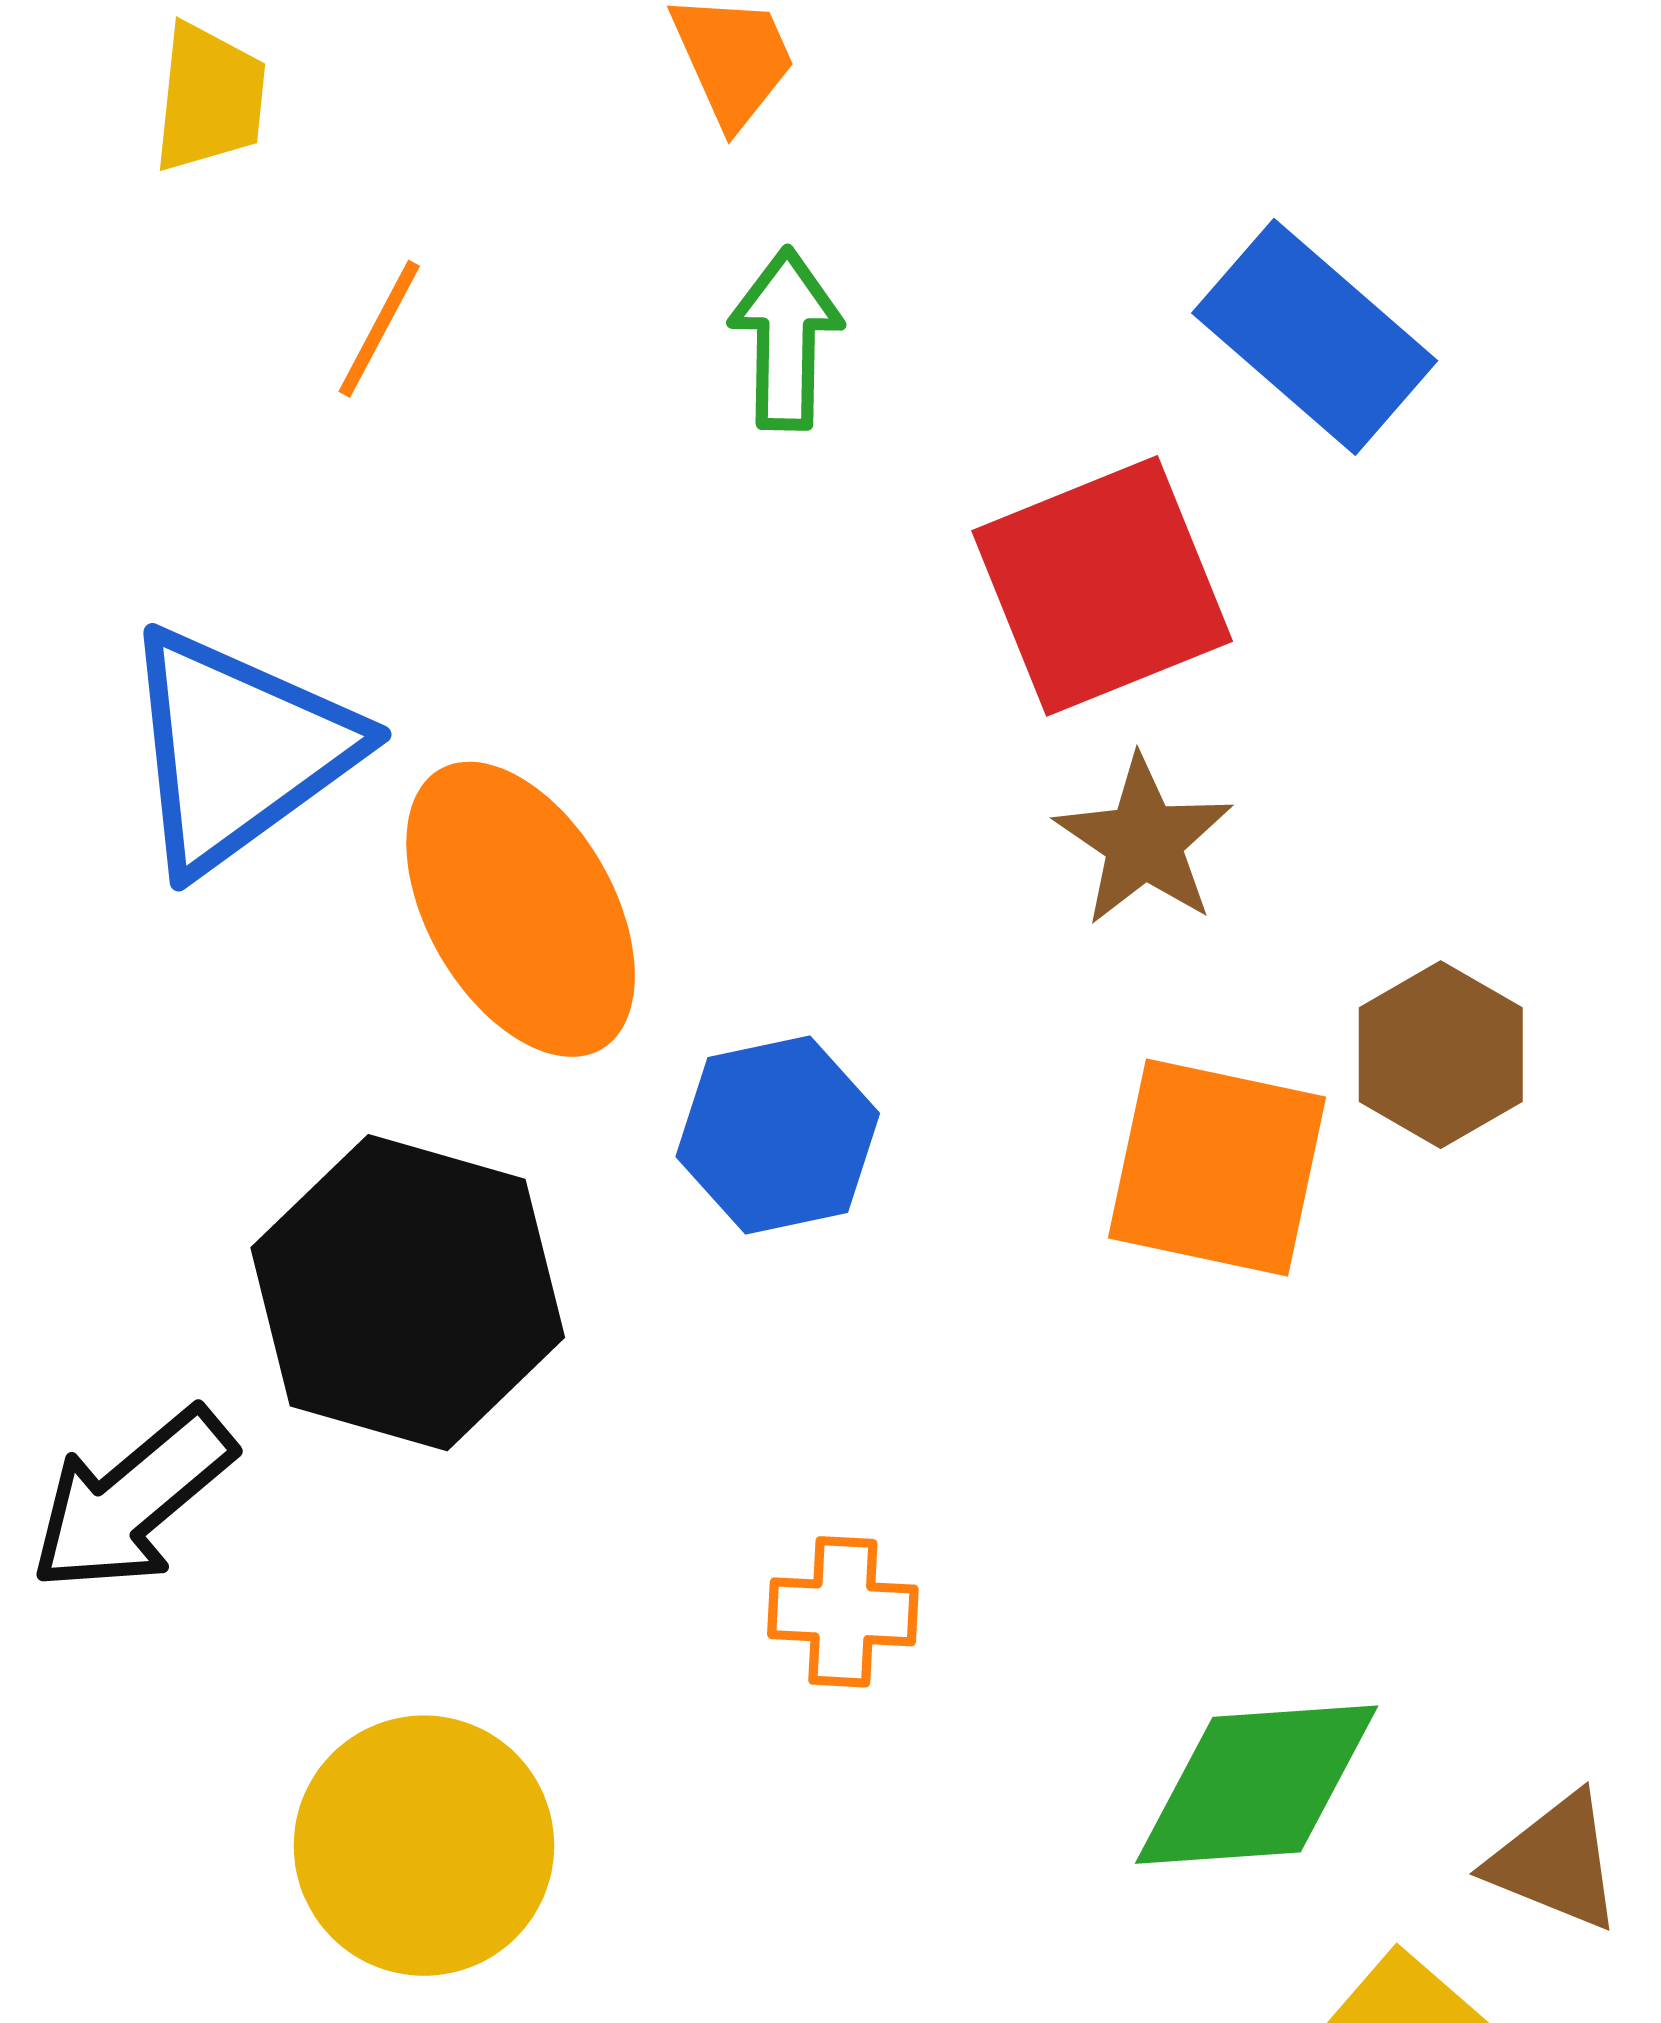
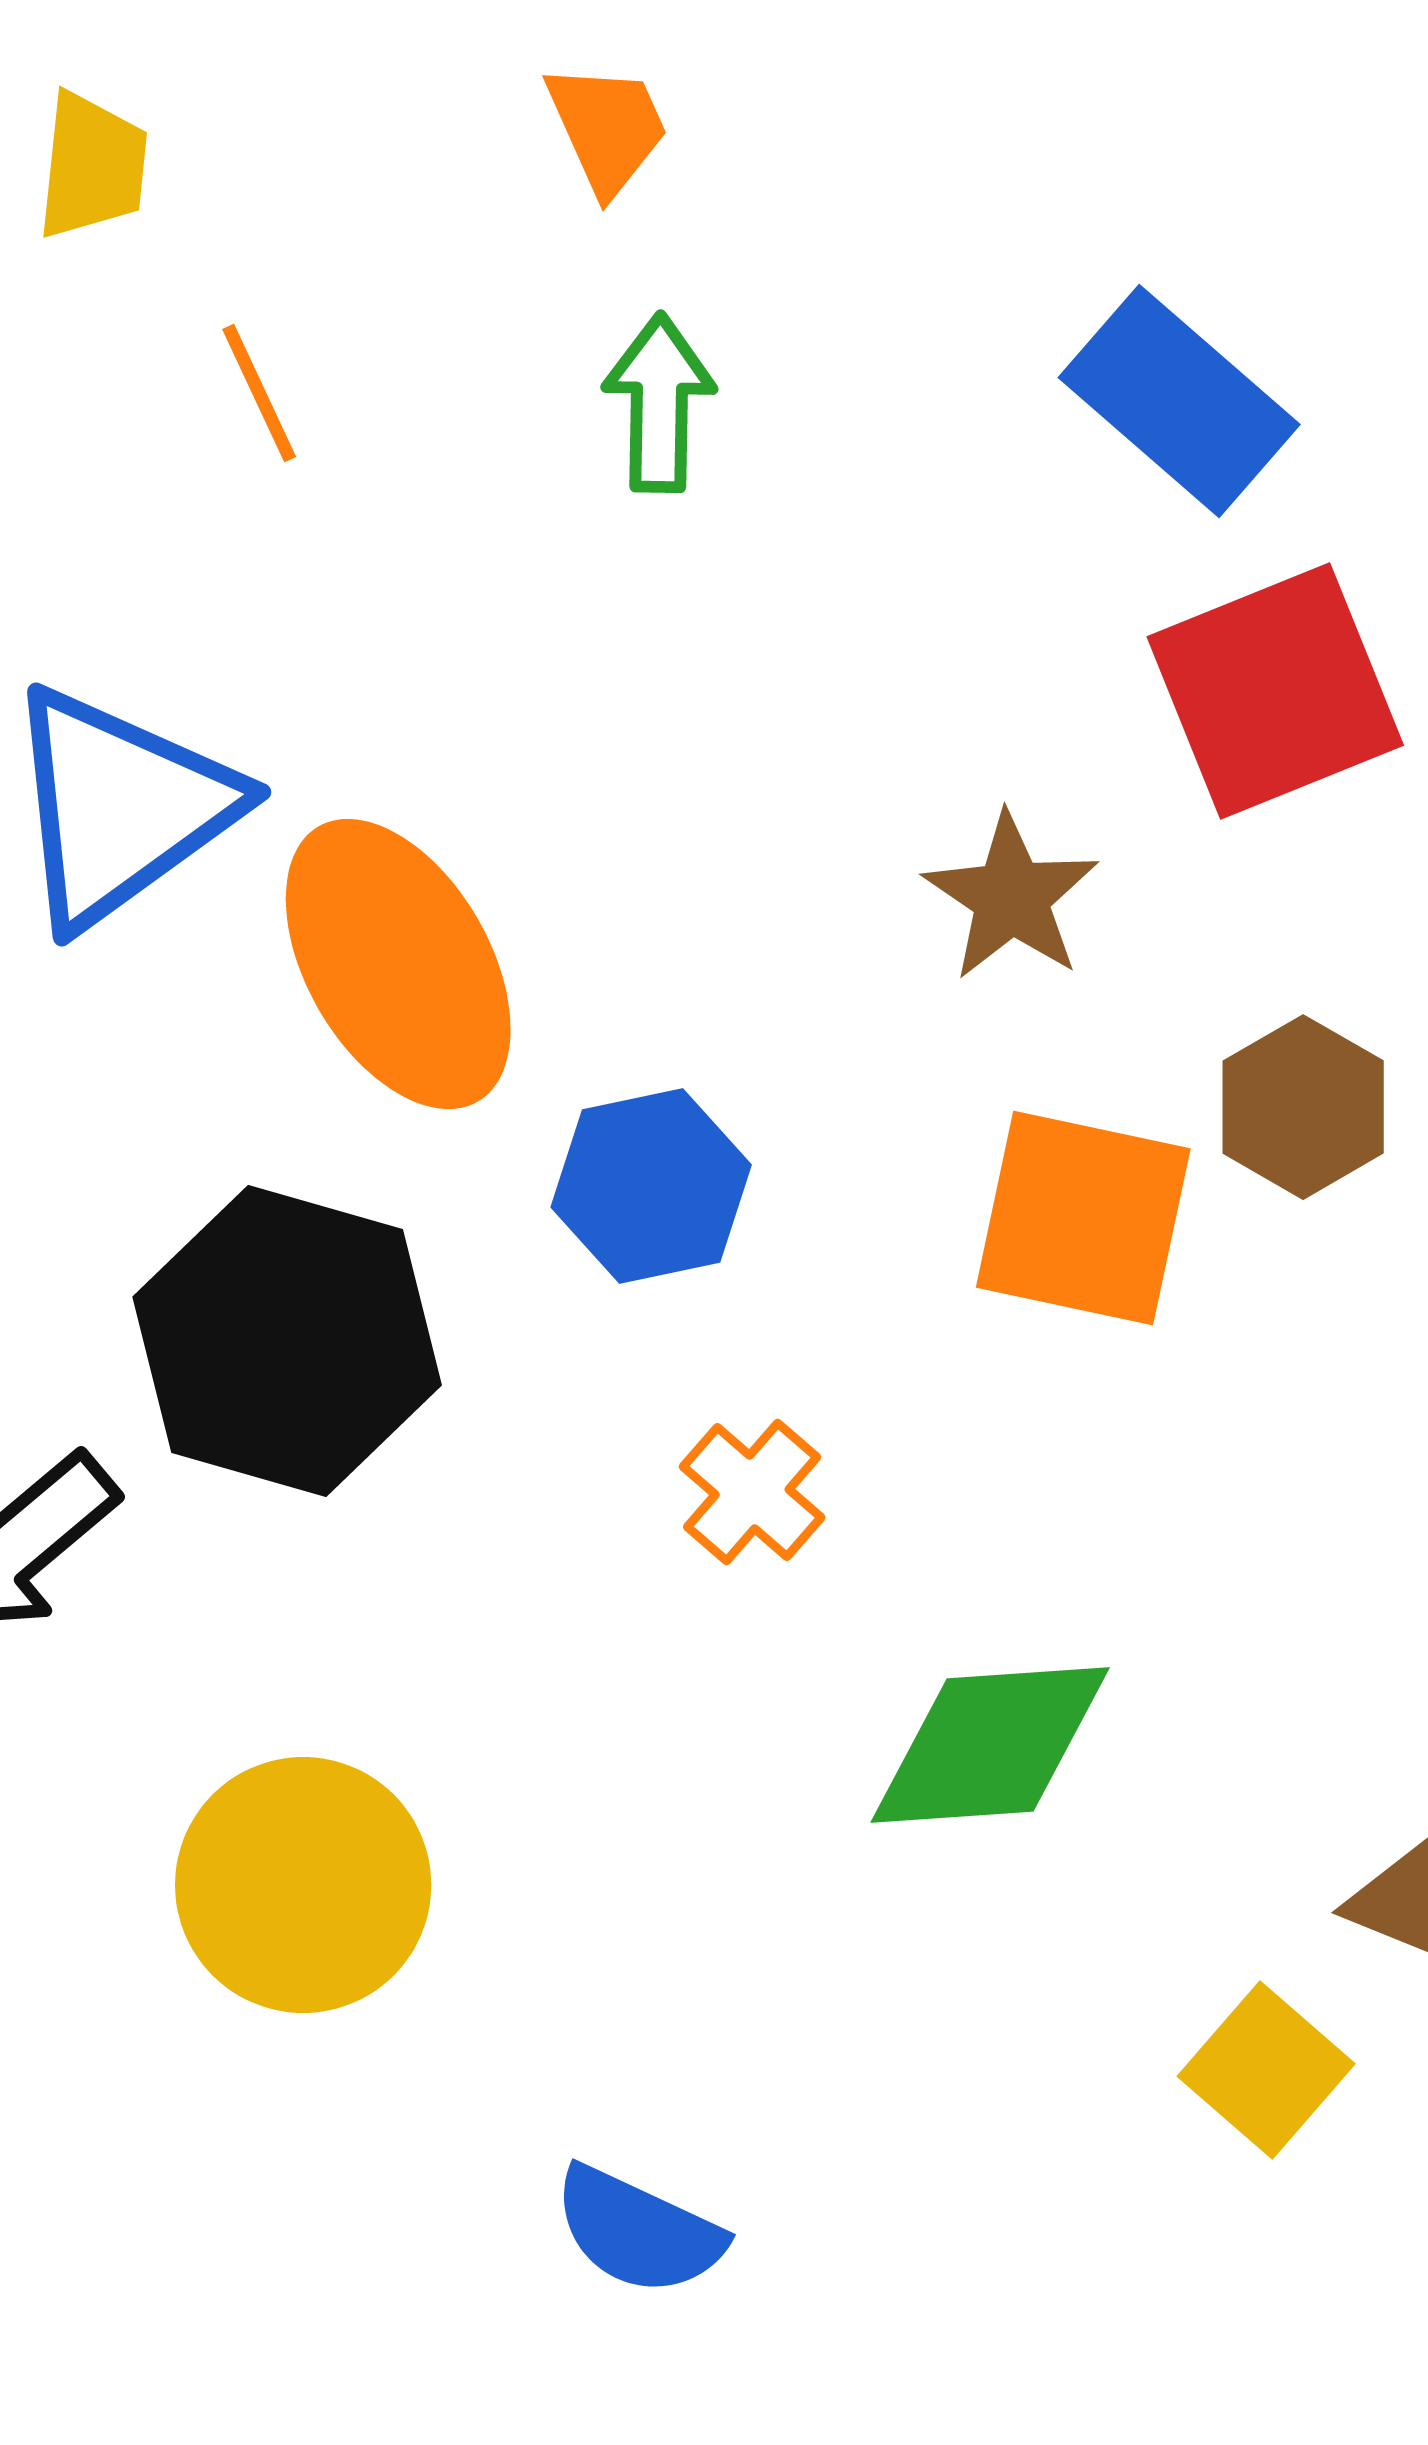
orange line: (379, 329) -> (259, 393), turned -53
red square: (1102, 586) -> (1275, 691), moved
orange cross: (843, 1612) -> (752, 1492), moved, turned 38
green diamond: (1257, 1785) -> (990, 1745), moved

